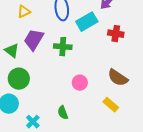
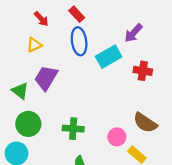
green cross: (63, 47) -> (73, 129), moved
pink circle: (80, 83) -> (117, 137), moved

